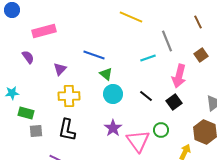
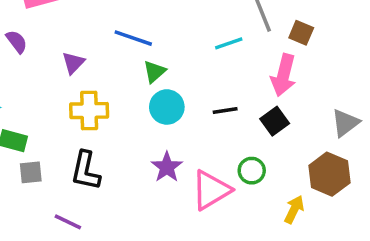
brown square: (201, 55) -> (301, 33), moved, turned -32
green triangle: (106, 74) -> (154, 72), turned 40
black line: (146, 96) -> (225, 111), turned -48
pink triangle: (138, 141) -> (211, 190), turned 35

